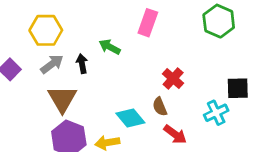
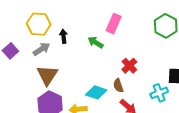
green arrow: (110, 47) -> (96, 42), moved
black arrow: (82, 64) -> (64, 36), moved
cyan diamond: (130, 118) -> (96, 92), turned -35

